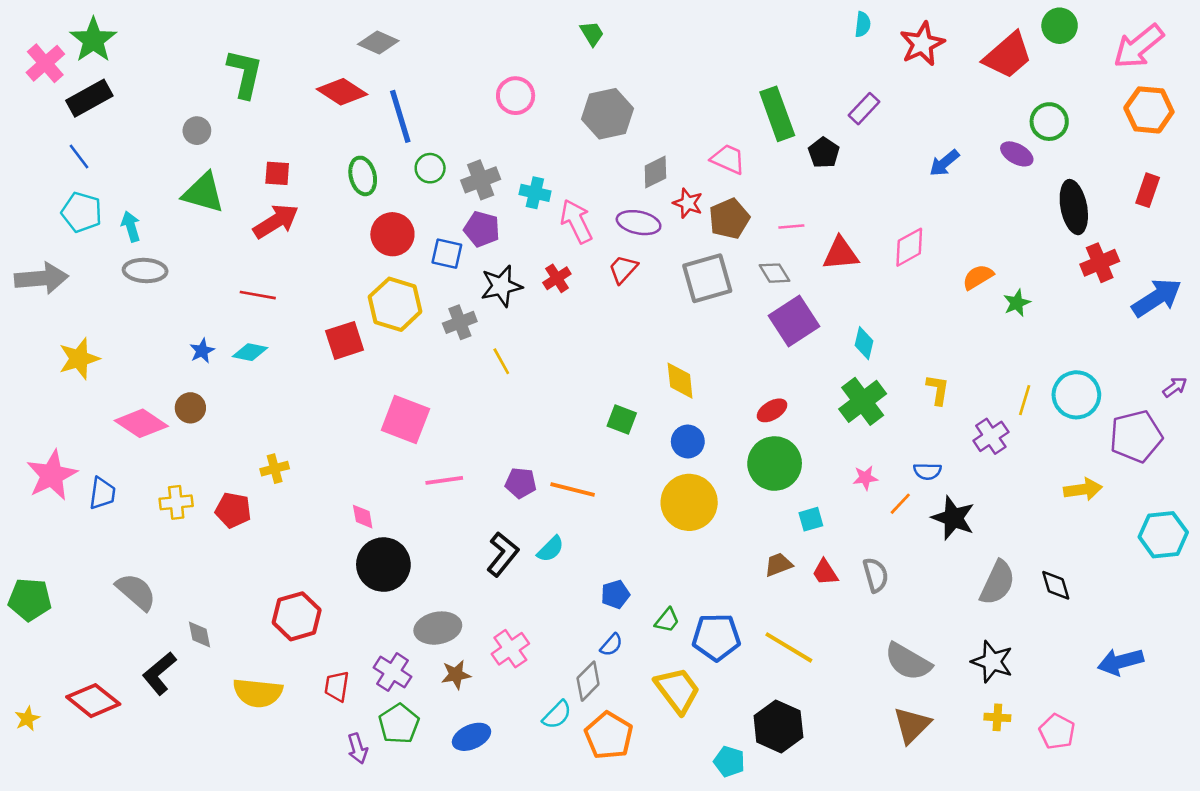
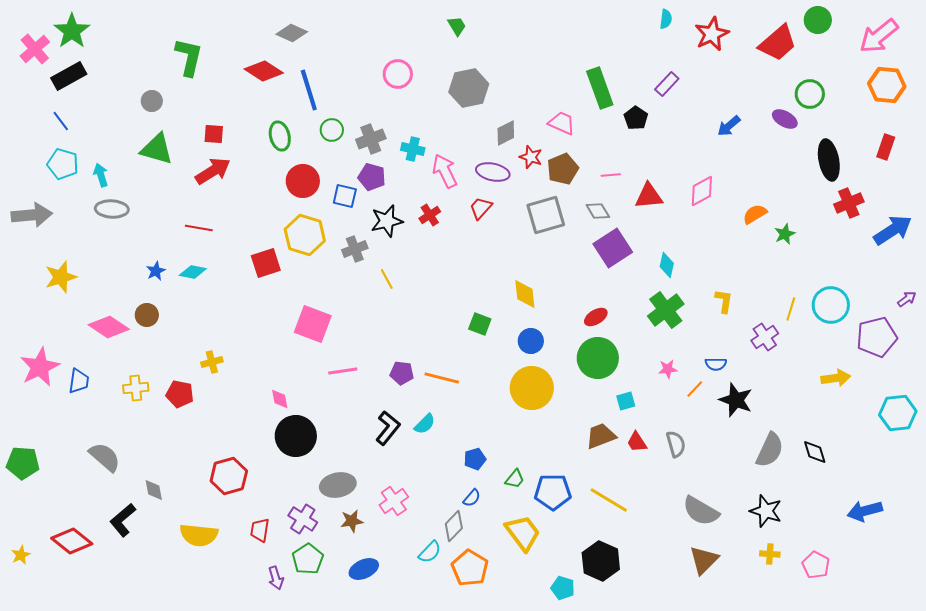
brown trapezoid: (778, 565) -> (601, 436), size x1.4

